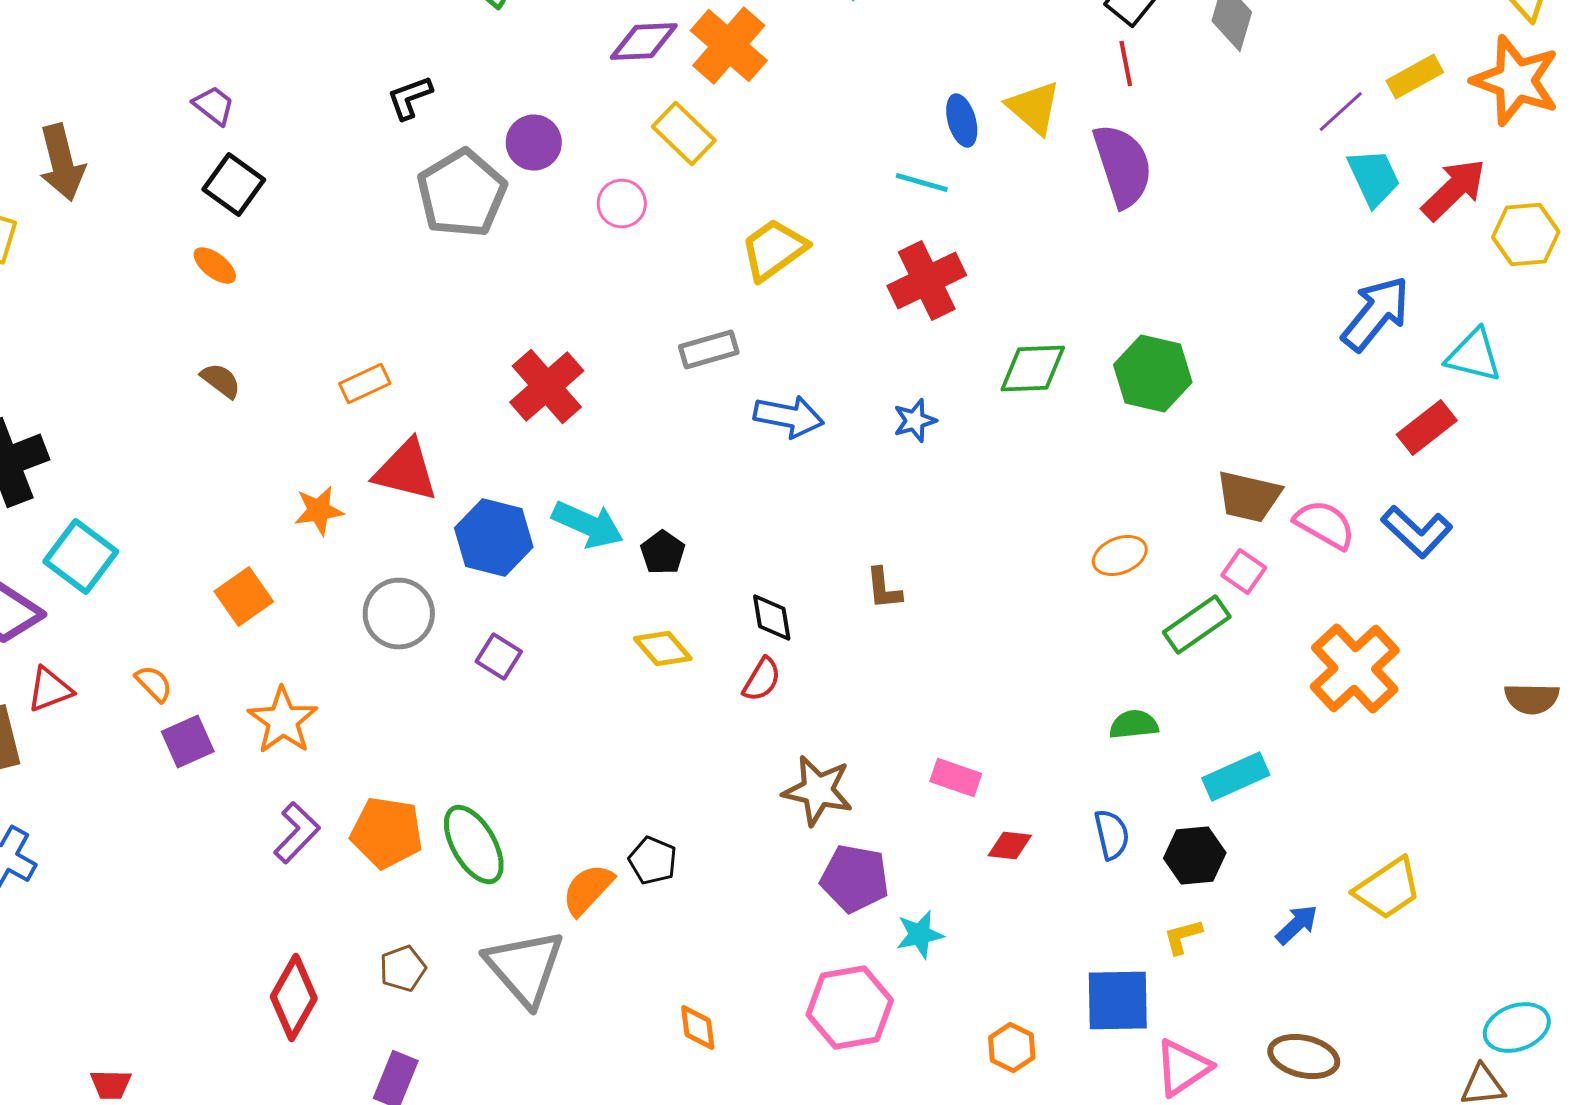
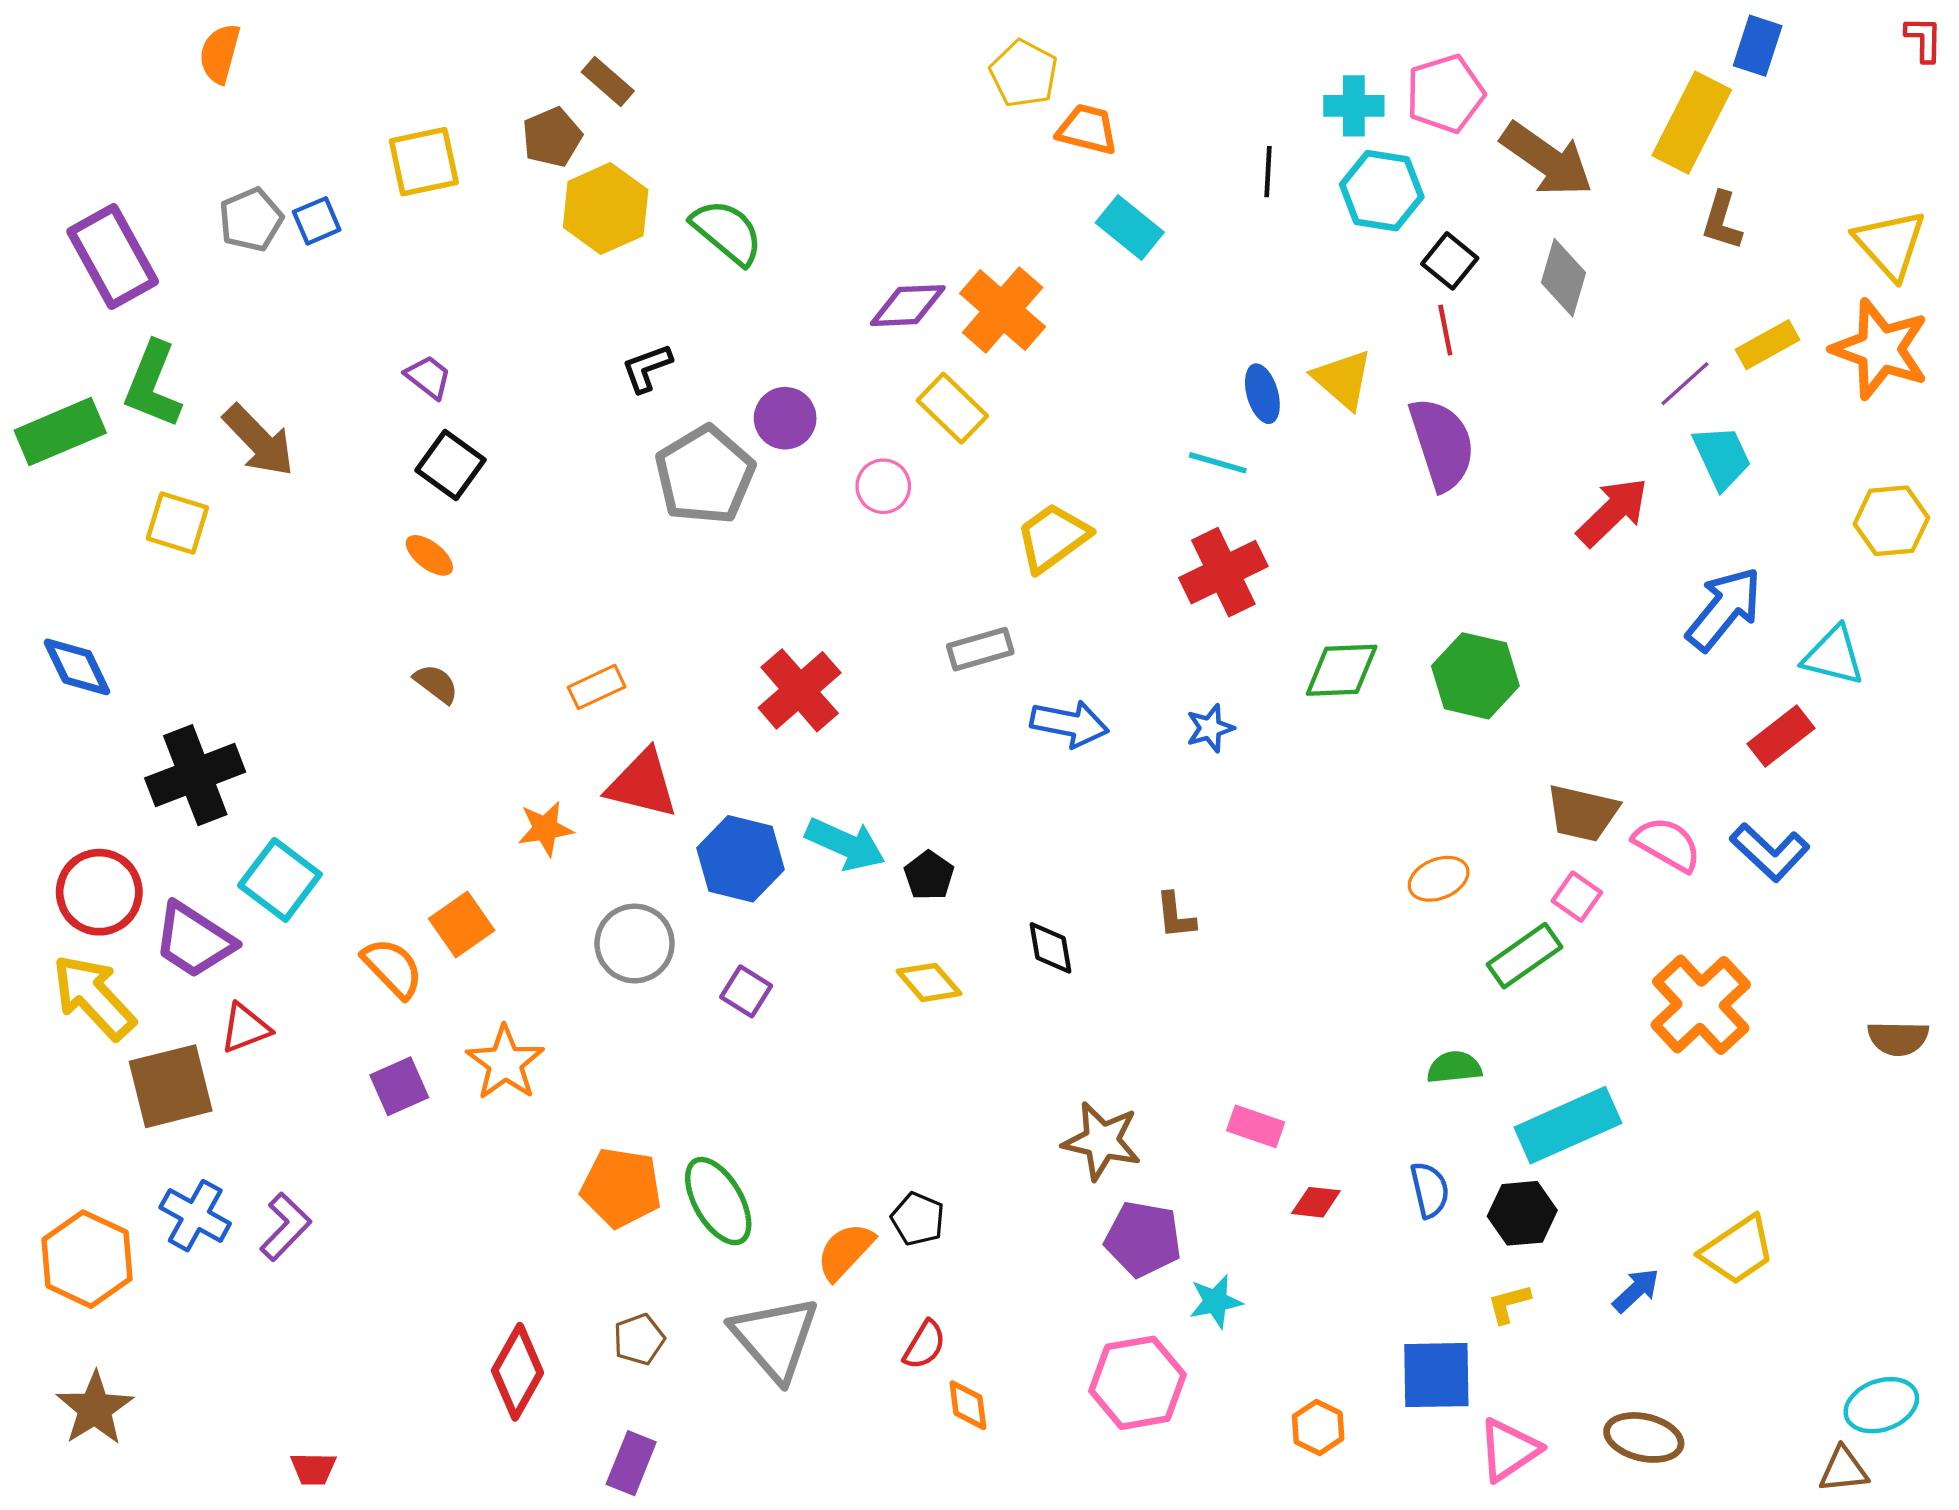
brown arrow: (62, 162) -> (259, 441), turned -30
red arrow: (1454, 190) -> (1613, 512), moved
red semicircle: (762, 680) -> (924, 1345), moved
orange semicircle: (154, 684) -> (393, 968), moved, size x1.5
cyan rectangle: (1236, 776) -> (1568, 1125), size x1.4
purple L-shape: (297, 832) -> (285, 1227), moved

